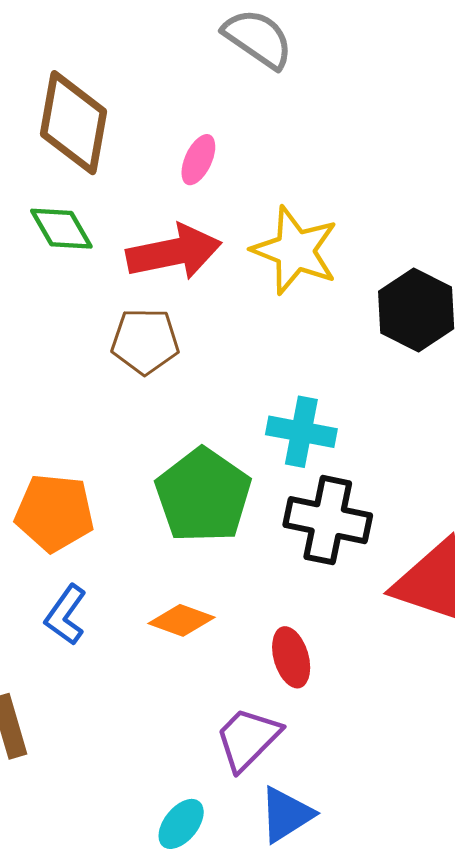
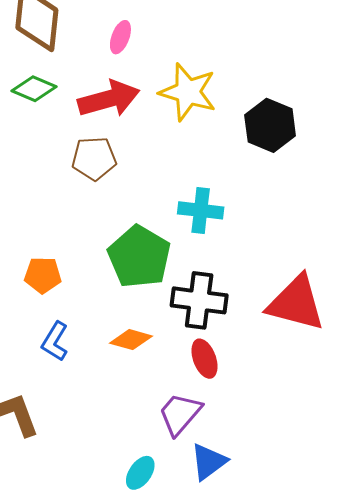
green diamond: (61, 229) -> (34, 89), turned -33
orange pentagon: (54, 513) -> (43, 275), size x0.7
black cross: (328, 520) -> (199, 300), moved

